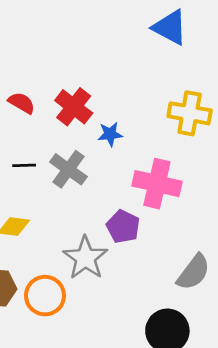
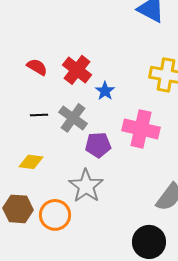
blue star: (110, 134) -> (105, 91), turned -30
purple pentagon: (123, 227) -> (98, 145), moved, turned -30

